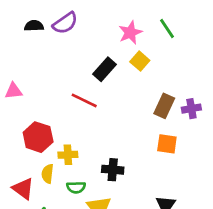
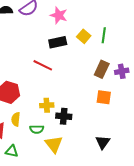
green line: (167, 29) -> (104, 35), moved, turned 42
pink star: (130, 33) -> (59, 15), moved, turned -30
black rectangle: (105, 69) -> (58, 42), turned 36
yellow cross: (68, 155) -> (47, 105), moved

